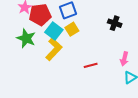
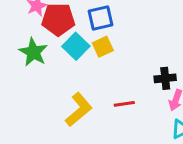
black cross: (115, 23) -> (165, 78), moved, turned -32
yellow L-shape: (54, 49) -> (79, 110), moved

